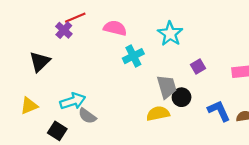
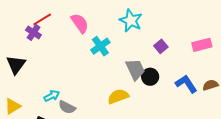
pink semicircle: (115, 28) -> (80, 23), turned 50
cyan arrow: (73, 101) -> (52, 96), size x0.7
yellow semicircle: (158, 114) -> (118, 96), moved

